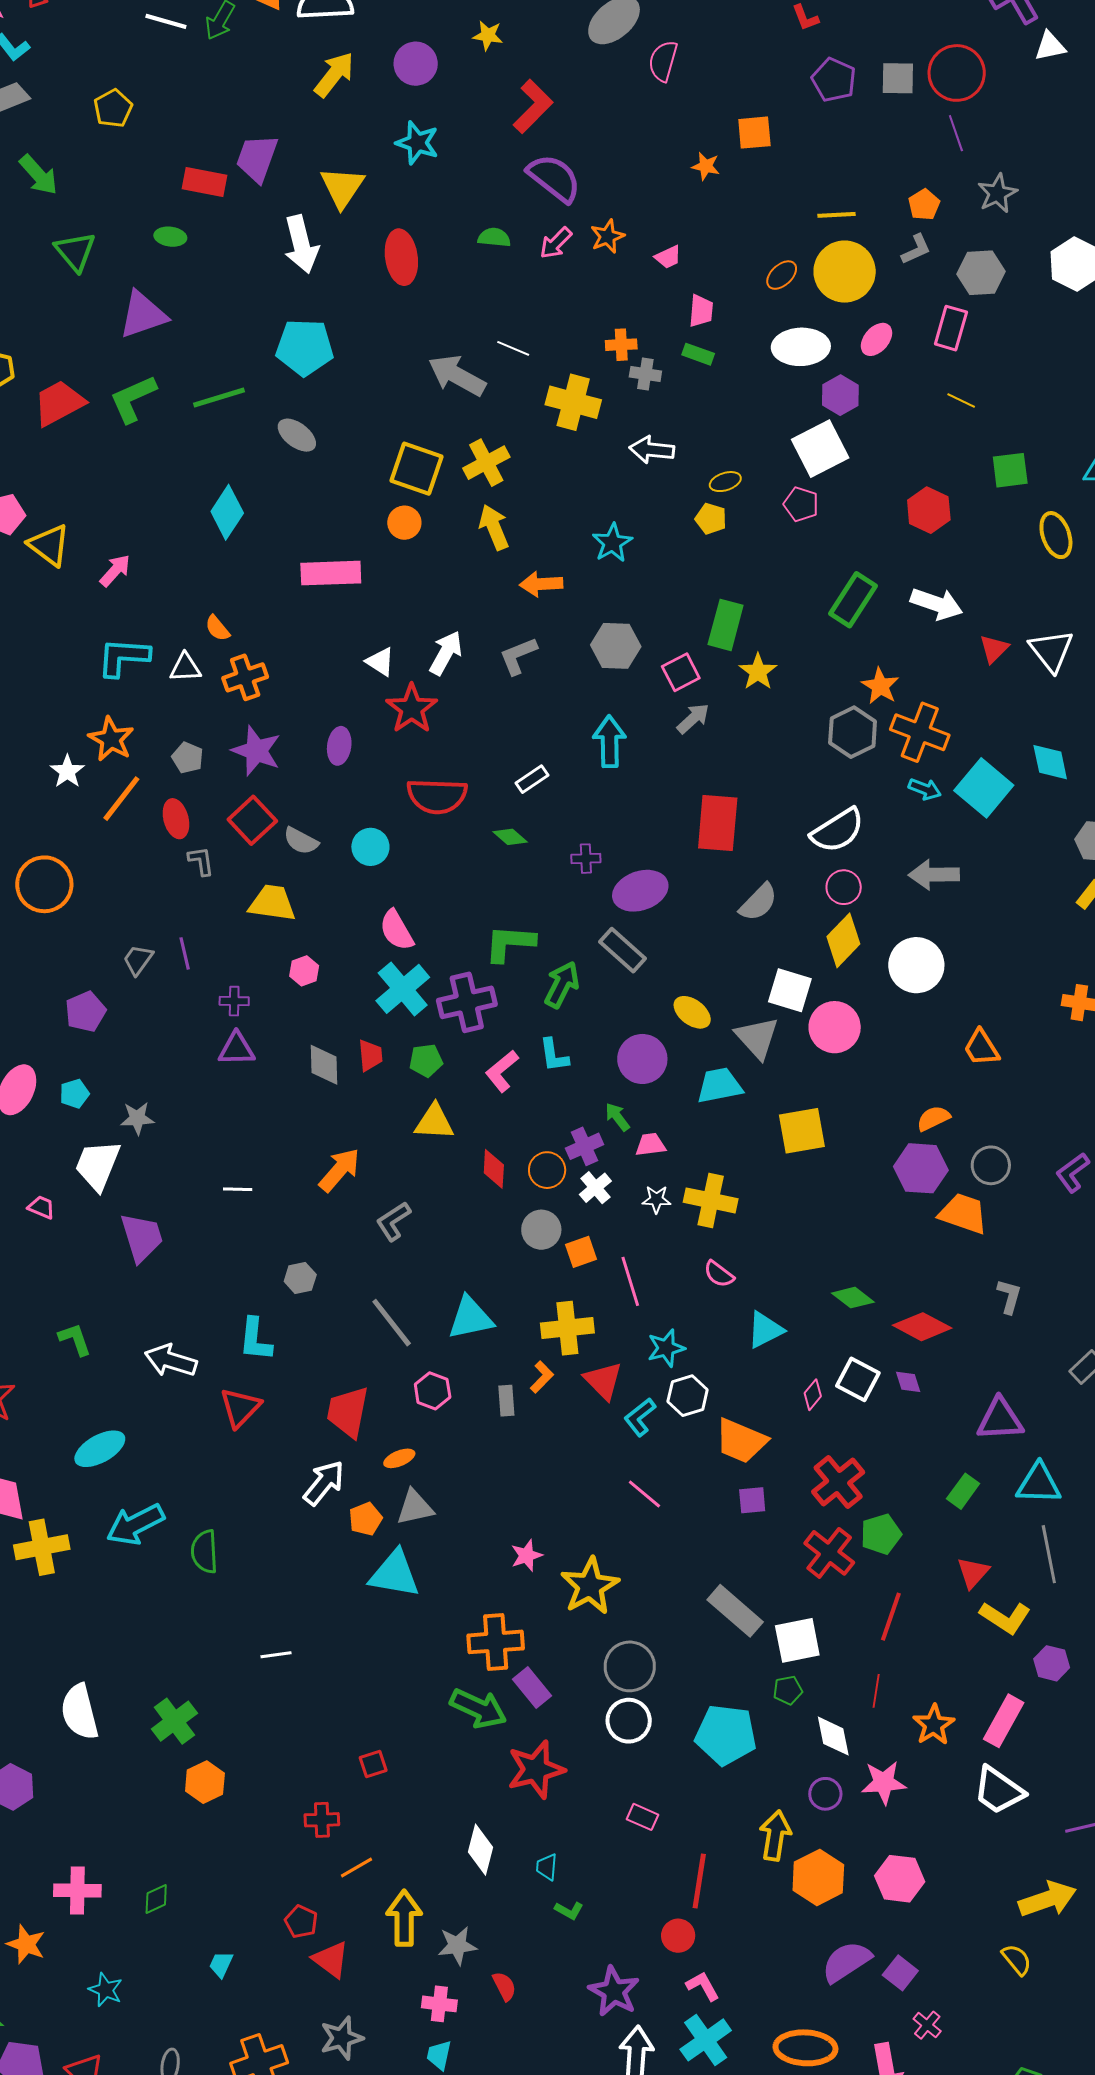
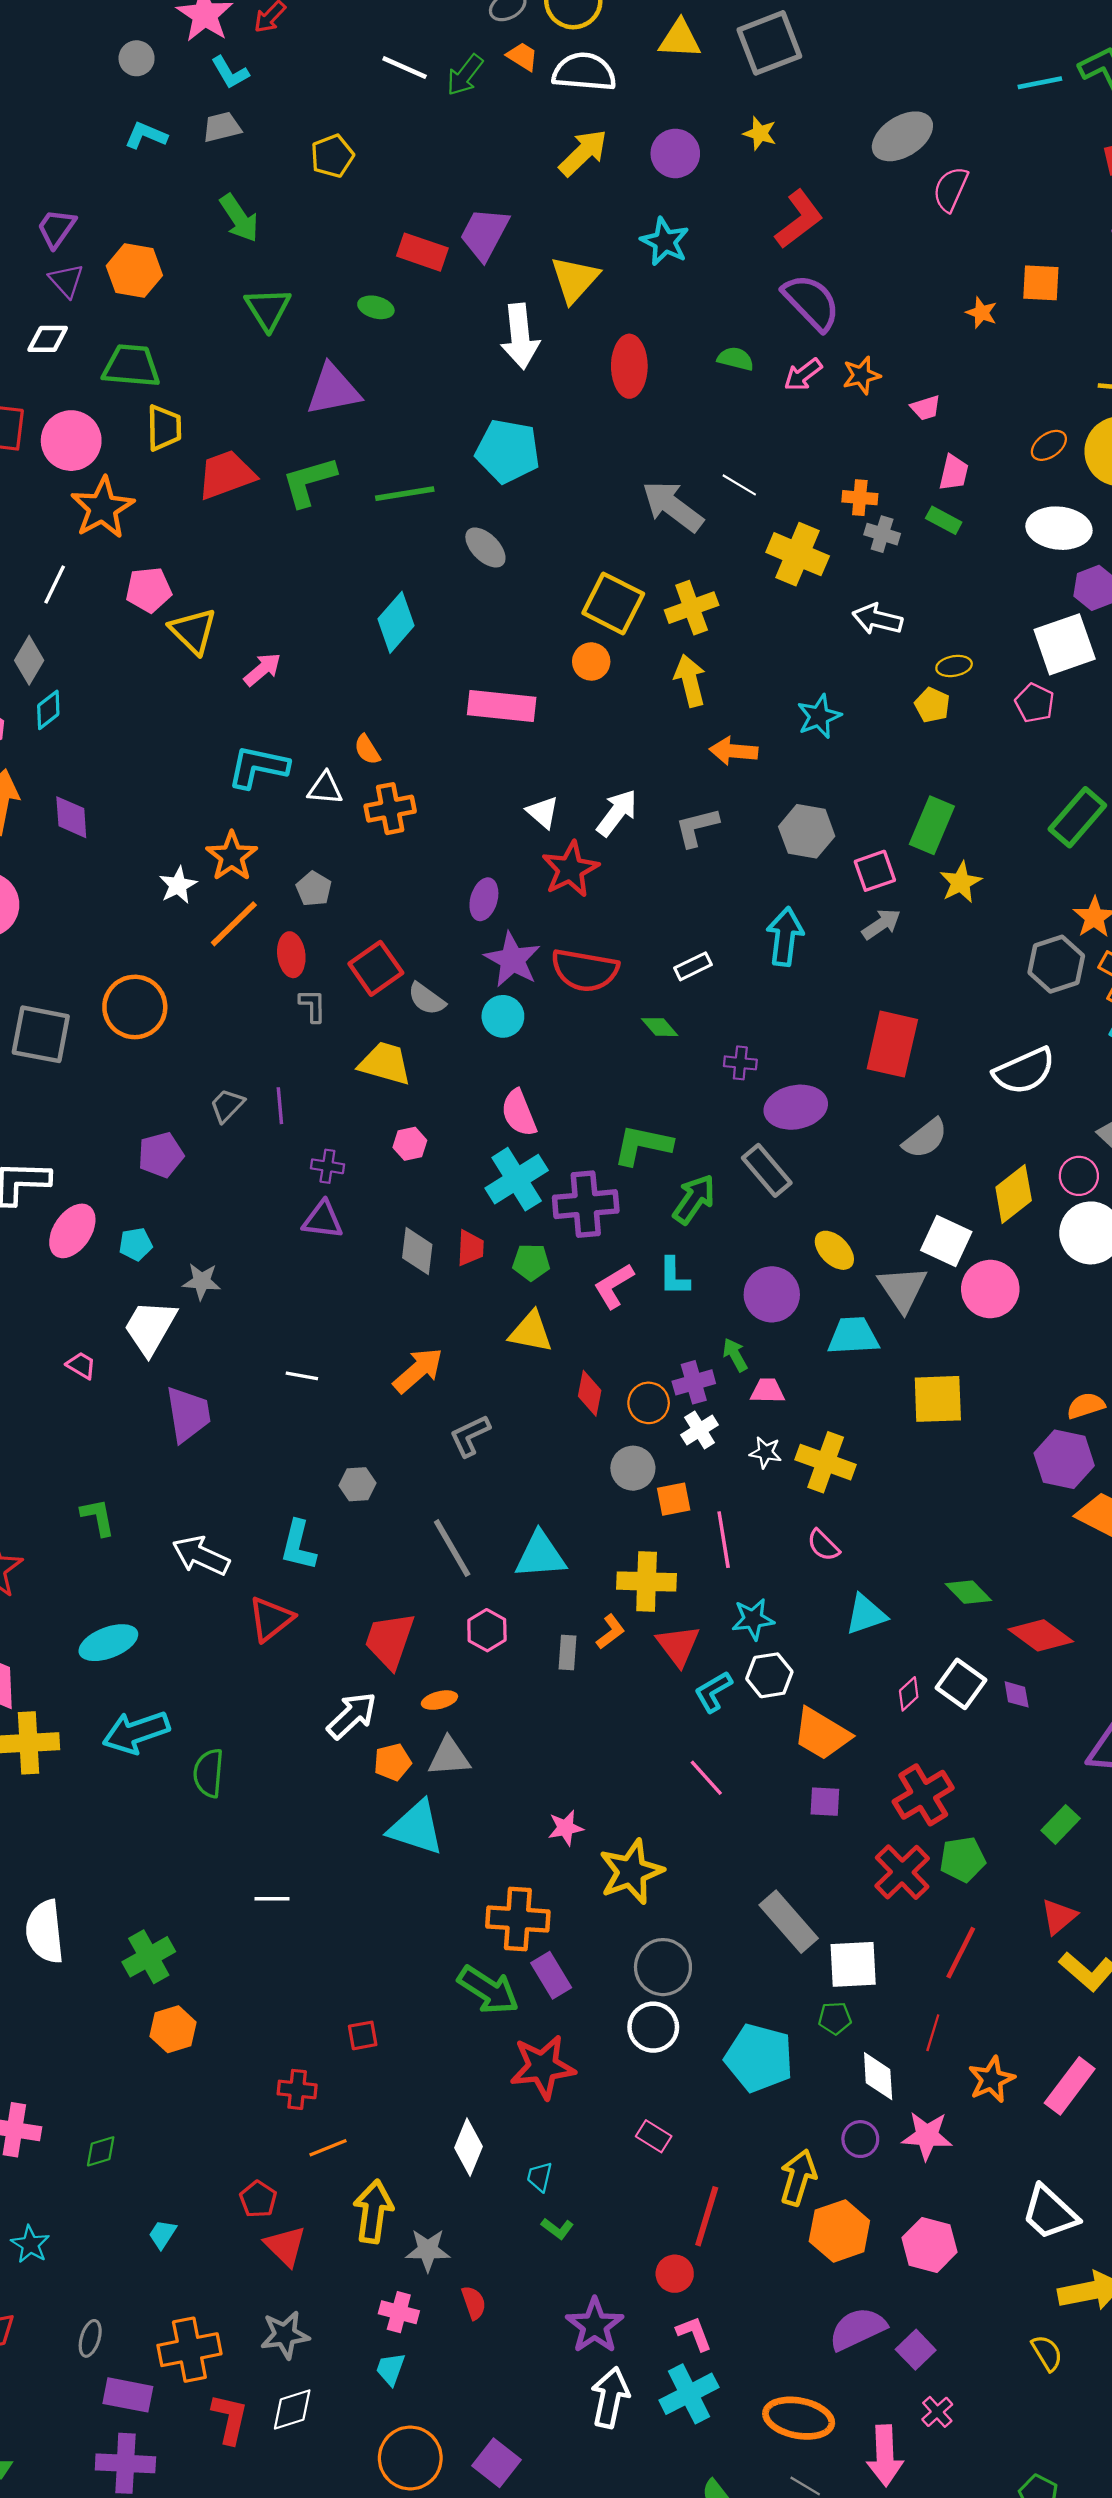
purple star: (256, 751) -> (512, 960), moved
pink circle: (844, 887) -> (1079, 1176), moved
white trapezoid: (999, 1790) -> (1050, 2213), moved

